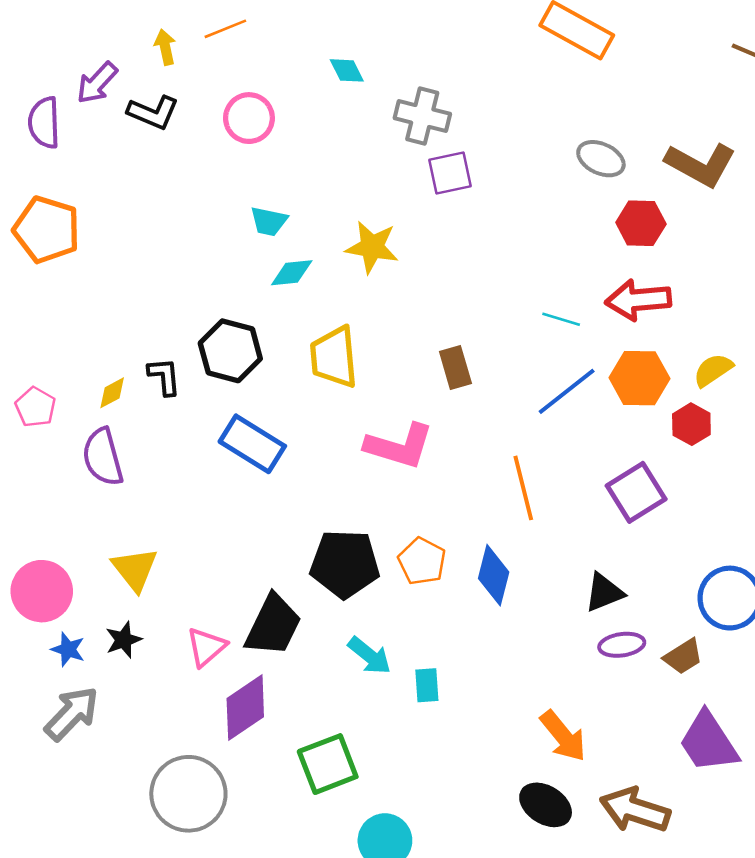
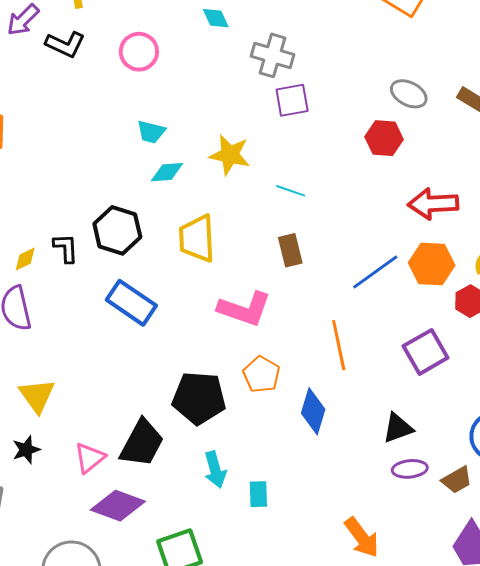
red hexagon: (641, 223) -> (384, 138), moved
cyan line: (561, 319) -> (291, 191), moved
orange pentagon: (422, 561) -> (261, 375), moved
cyan arrow: (370, 656) -> (215, 470), turned 33
purple diamond: (245, 708) -> (118, 506), turned 52

